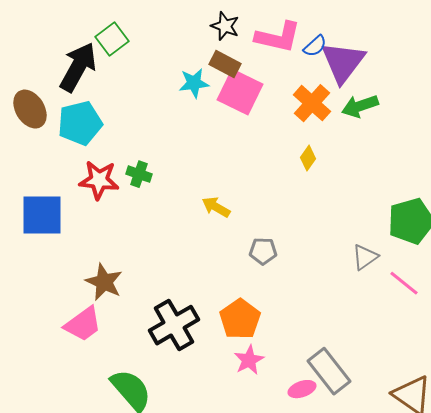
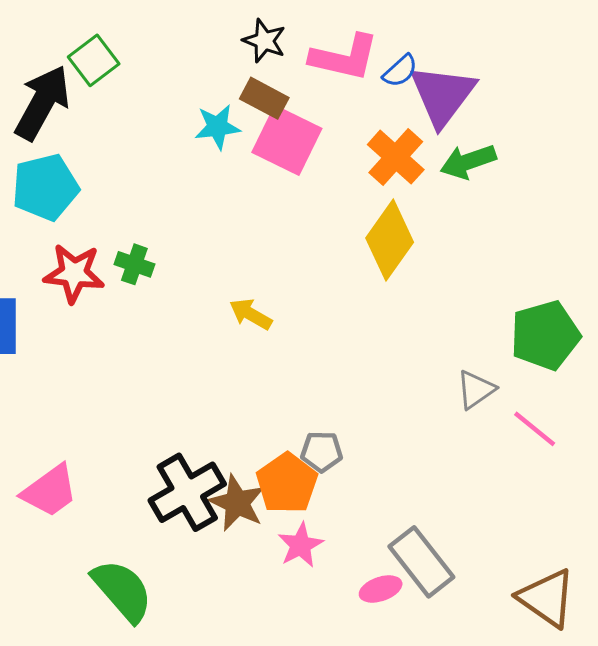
yellow diamond: (308, 158) -> (390, 240), size x2.0
gray pentagon: (263, 251) -> (322, 452), moved
brown star: (104, 282) -> (237, 503), moved

